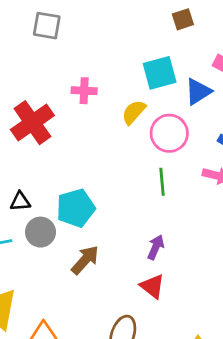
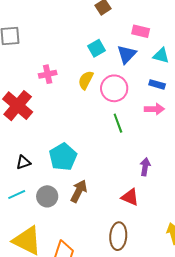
cyan square: (160, 73) -> (97, 48), size x0.7
gray circle: (40, 232) -> (47, 196), moved
purple arrow: (156, 247) -> (145, 167), moved

